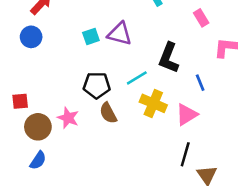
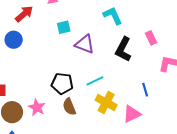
cyan square: (91, 36) -> (64, 27), moved
black L-shape: (169, 58) -> (123, 49), moved

